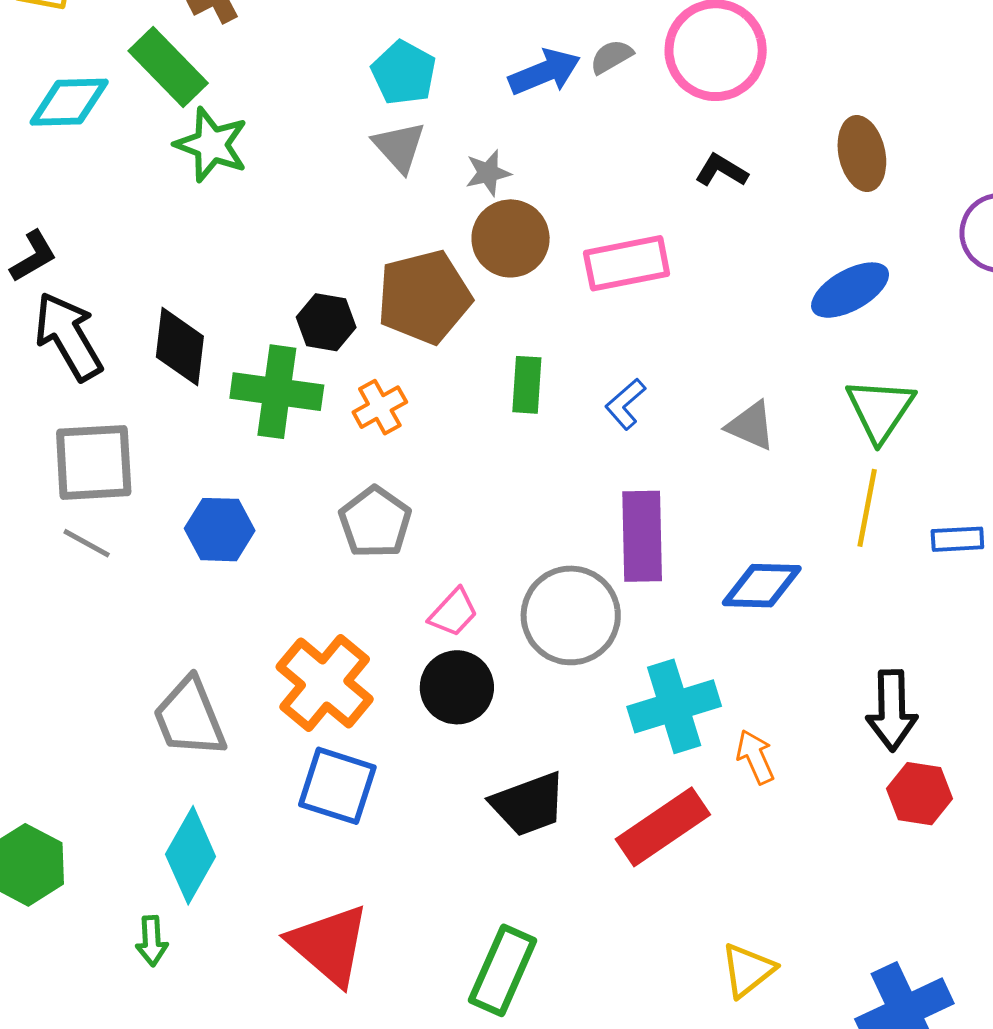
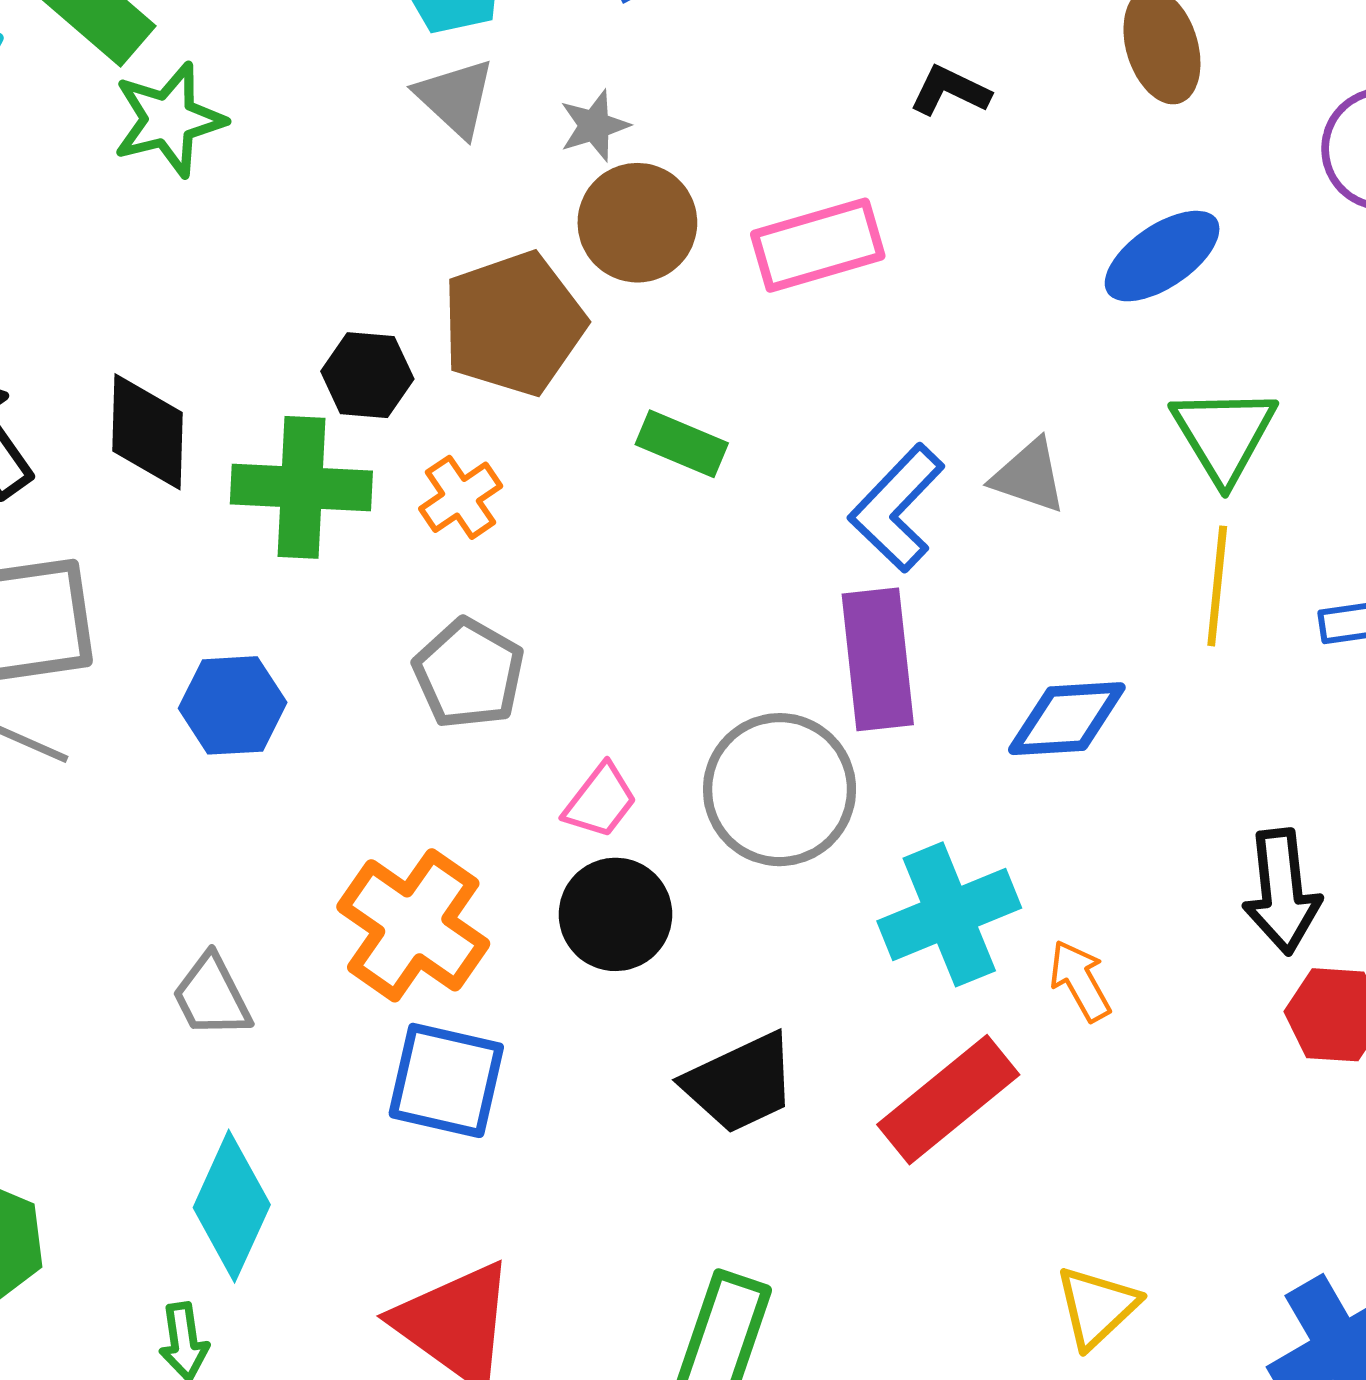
green star: (211, 145) -> (169, 120), turned -30
green rectangle: (527, 385) -> (682, 444), turned -66
blue L-shape: (625, 404) -> (897, 508), moved, size x1.6
gray trapezoid: (189, 717) -> (212, 996), size x0.7

